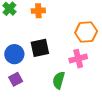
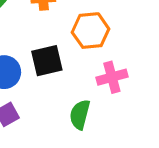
orange hexagon: (86, 32) -> (91, 31), moved

